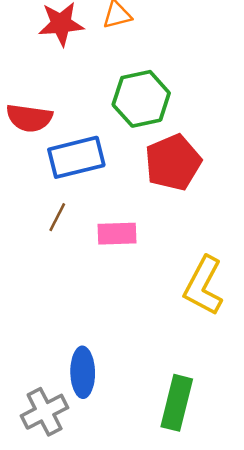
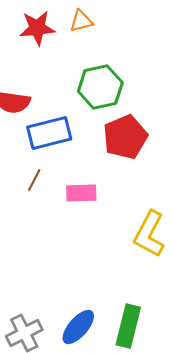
blue ellipse: (83, 372) -> (78, 327), moved, turned 42

